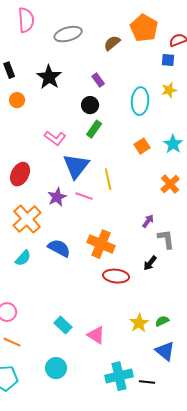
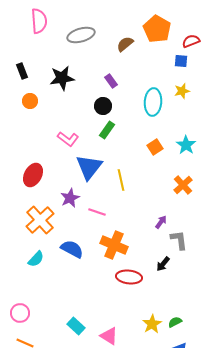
black star: (49, 77) -> (62, 78), turned 30
pink line: (84, 196) -> (97, 212), moved

